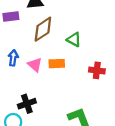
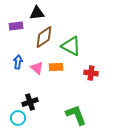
green triangle: (74, 39) -> (71, 46), size x1.5

